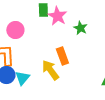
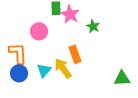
pink circle: (15, 30) -> (39, 31), moved
cyan triangle: (22, 78) -> (44, 70), moved

